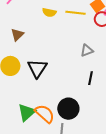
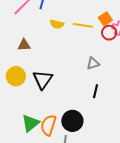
brown triangle: (17, 35) -> (24, 45), turned 40
orange semicircle: (45, 114) -> (48, 125), turned -115

